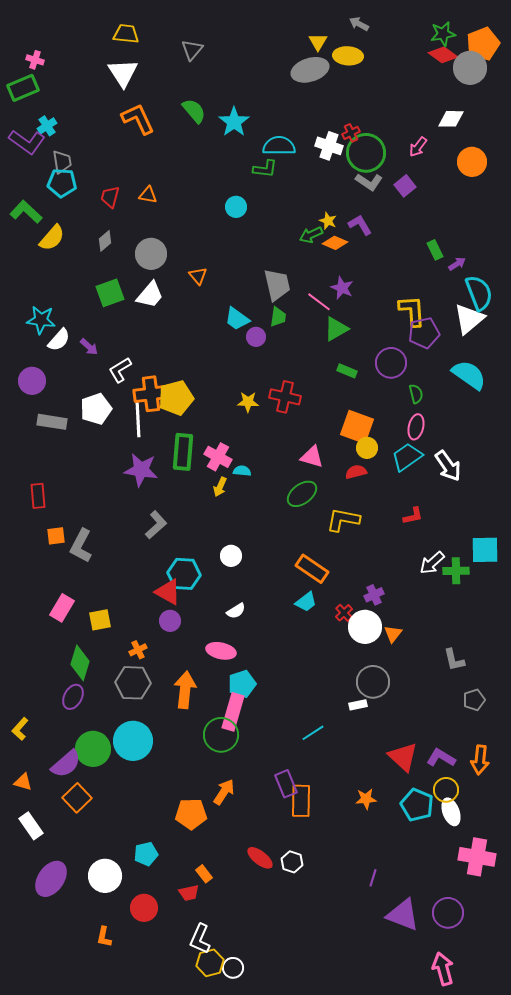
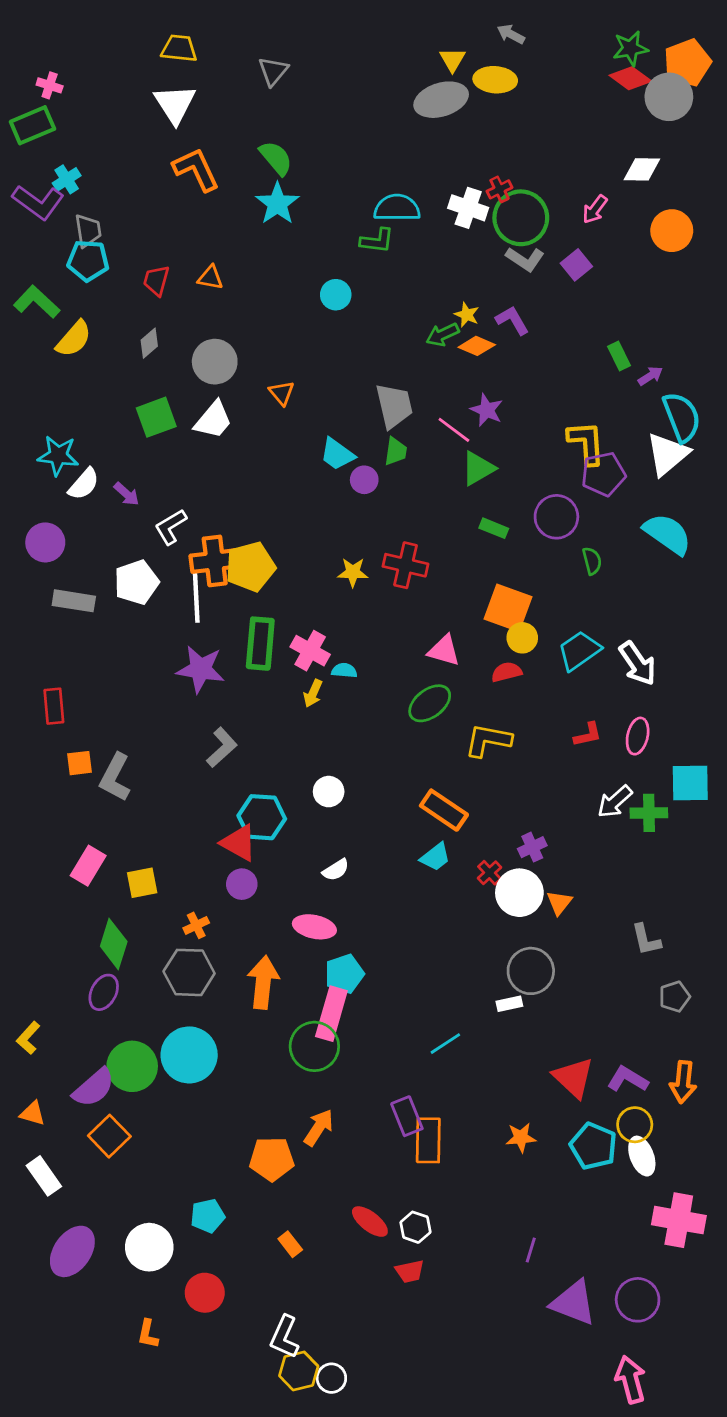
cyan star: (234, 122) -> (277, 204), moved
pink ellipse: (416, 427) -> (638, 736), moved
red trapezoid: (189, 893) -> (410, 1271), moved

